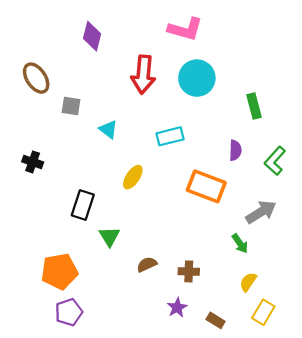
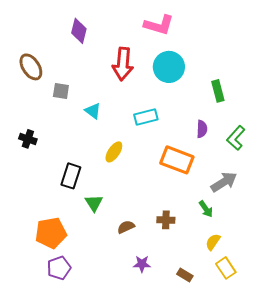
brown cross: (189, 271) -> (166, 220), moved
purple star: (177, 308) -> (142, 264), moved, turned 30
yellow rectangle: (263, 312) -> (226, 268), turned -65

